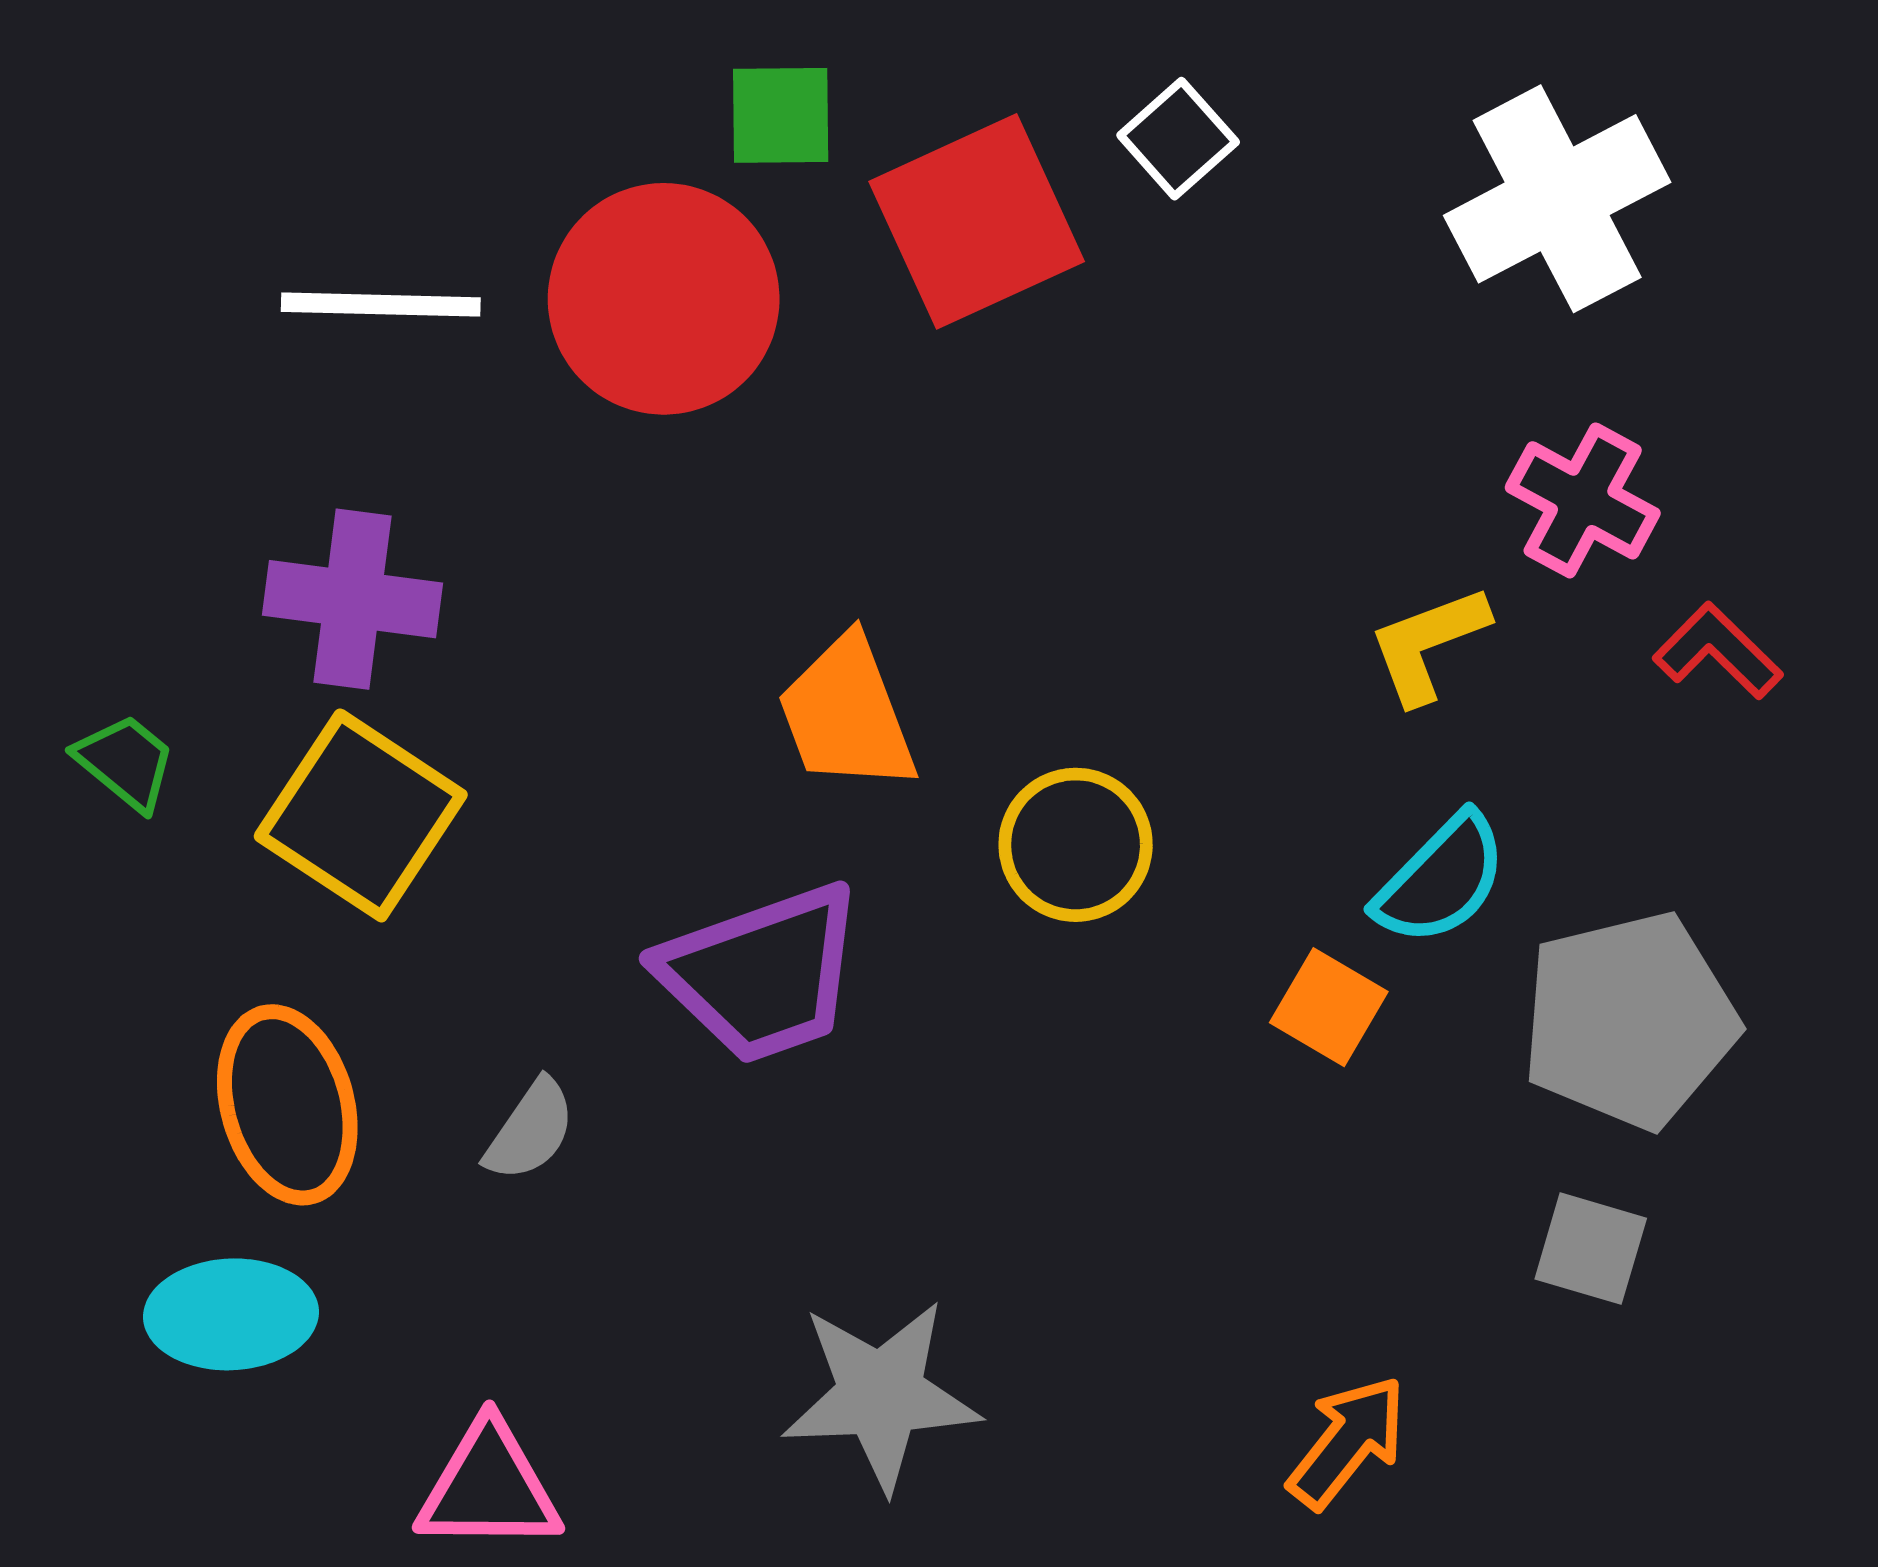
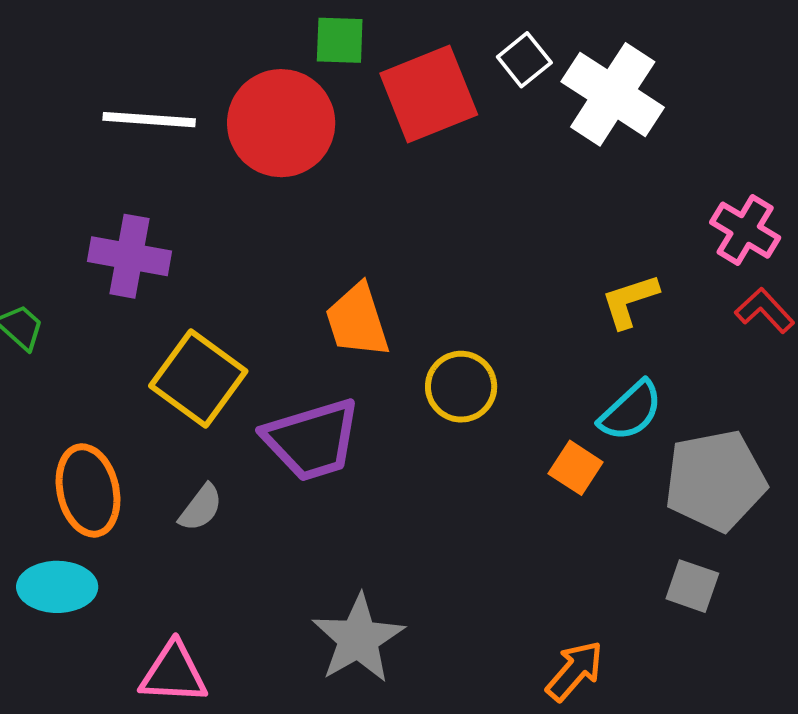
white cross: (1557, 199) -> (613, 94), moved, turned -32
pink cross: (1583, 500) -> (745, 230), moved
yellow square: (361, 815) -> (198, 379), moved
gray star: (881, 1395) -> (358, 639), turned -30

